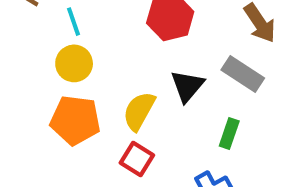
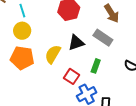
black triangle: (187, 86) -> (76, 43), turned 30
red square: (137, 159) -> (71, 76), moved

